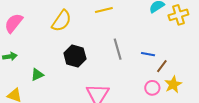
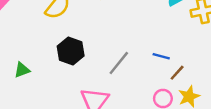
gray line: (118, 49) -> (119, 63), moved, turned 50

